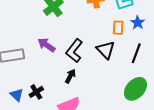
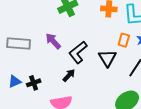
blue triangle: (17, 95) -> (15, 81), turned 40

